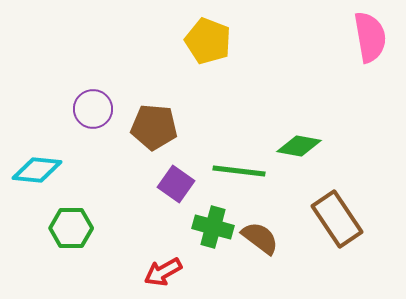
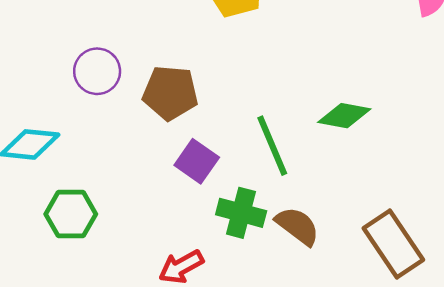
green line: (239, 171) -> (272, 146), turned 60
brown rectangle: (337, 219) -> (393, 244), moved

